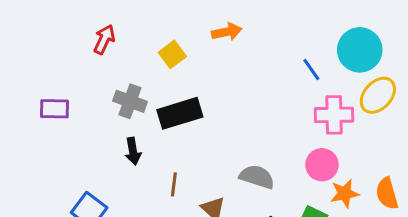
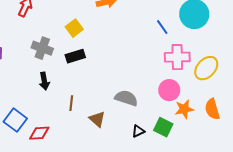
yellow square: (172, 54) -> (74, 28), moved
yellow ellipse: (378, 95) -> (206, 68), moved
black rectangle: (180, 113) -> (75, 56), size x0.7

